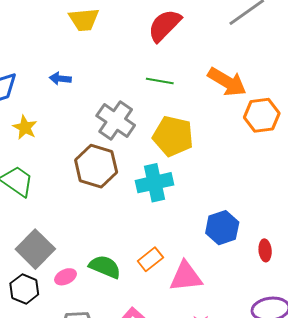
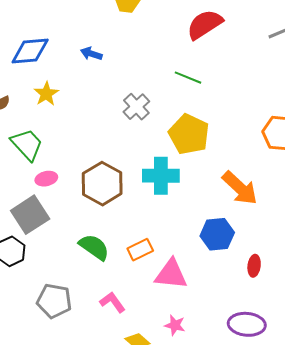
orange arrow: (227, 82) -> (240, 188), moved
gray cross: (116, 120) -> (136, 107), size x0.7
brown hexagon: (96, 166) -> (102, 184), moved
pink ellipse: (66, 277) -> (46, 179), moved

